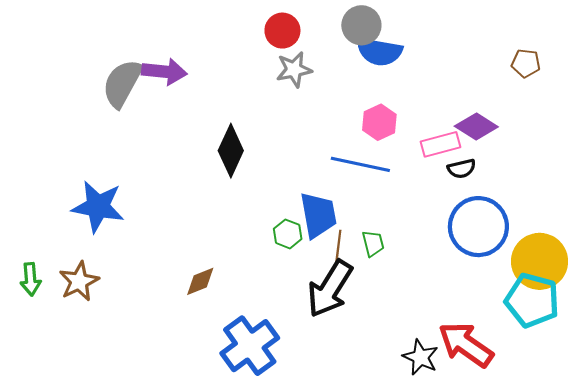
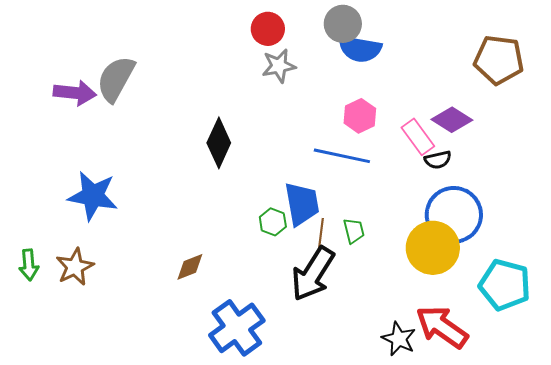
brown pentagon: (526, 63) -> (499, 60), size x1.8
purple arrow: (164, 72) -> (75, 93), moved
pink rectangle: (440, 144) -> (418, 137), turned 69
yellow circle: (540, 261) -> (433, 248), moved

